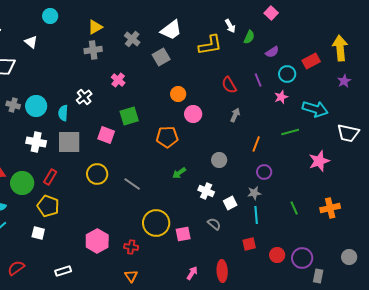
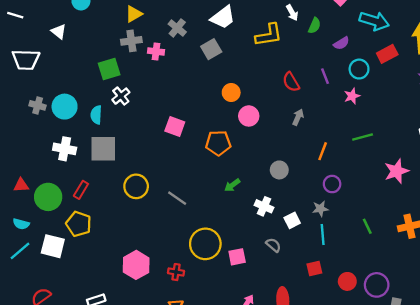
pink cross: (118, 80) -> (156, 51), moved, turned -32
cyan arrow: (315, 109) -> (374, 21), moved
green square: (129, 116) -> (109, 69), moved
pink square: (106, 135) -> (175, 127), moved
white square: (38, 233) -> (53, 246), moved, size x1.5

